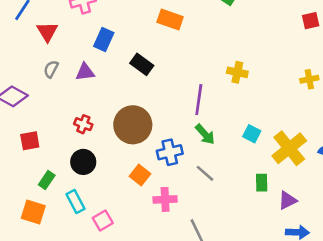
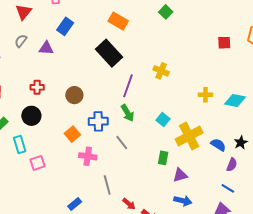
black rectangle: (142, 64) -> (109, 53), moved, size x1.5
yellow cross: (309, 79) -> (205, 95), moved
red cross: (83, 124) -> (37, 87), turned -32
brown circle: (133, 125) -> (74, 95), size x0.6

